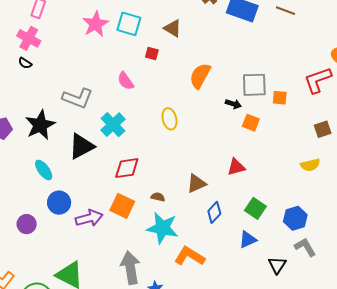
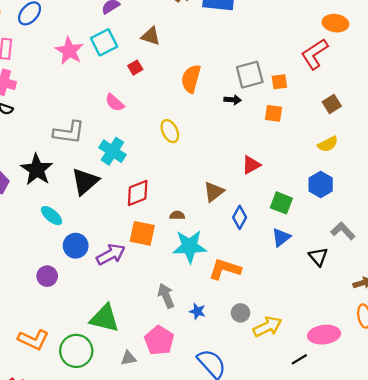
cyan square: (129, 24) -> (104, 42), turned -30
red square: (152, 54) -> (135, 68), turned -32
orange square: (251, 123) -> (274, 113), moved
blue hexagon: (295, 218) -> (321, 185), moved
gray arrow: (130, 268) -> (166, 296), size x0.7

